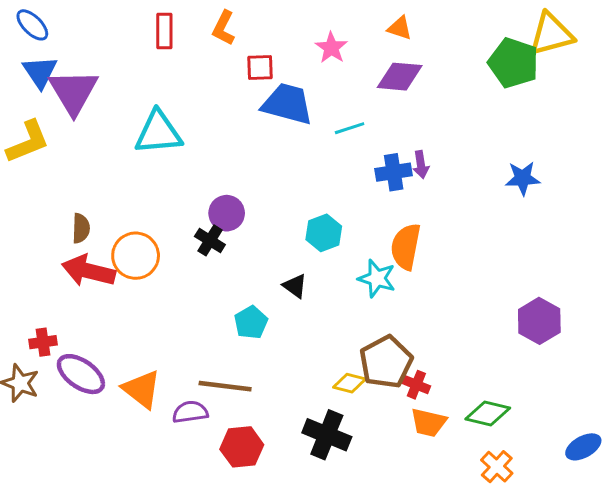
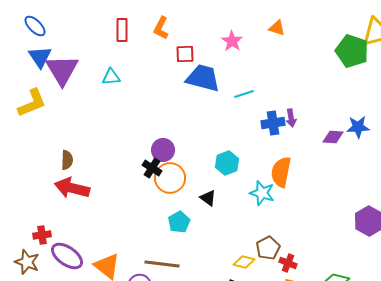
purple diamond: (400, 77) -> (333, 137), moved, size x0.7
cyan triangle: (158, 133) -> (111, 77), moved, size x0.6
orange circle: (136, 256) -> (170, 178), moved
brown pentagon: (386, 362) -> (268, 248), size x0.7

